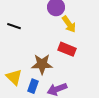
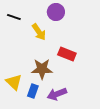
yellow arrow: (69, 24) -> (39, 32), moved
black line: (14, 26) -> (14, 17), moved

